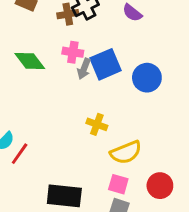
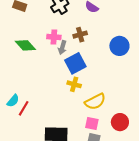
brown cross: (68, 14) -> (80, 35), moved
blue square: (105, 64) -> (75, 63), moved
blue circle: (147, 78) -> (119, 46), moved

